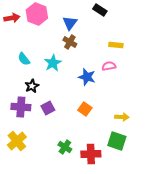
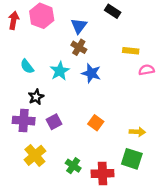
red arrow: (12, 18) -> (14, 20), turned -70
pink semicircle: (109, 66) -> (146, 70), moved
blue star: (87, 77) -> (91, 73), moved
yellow cross: (17, 141) -> (35, 155), moved

